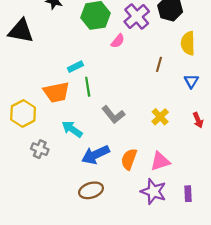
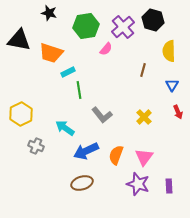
orange trapezoid: (56, 92) -> (51, 53), moved, turned 30
red arrow: (198, 120) -> (178, 112), moved
pink triangle: (160, 161) -> (144, 157), turned -36

